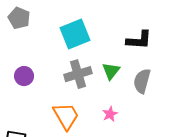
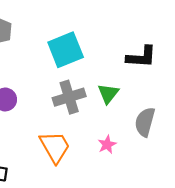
gray semicircle: (142, 81) -> (145, 122), moved

